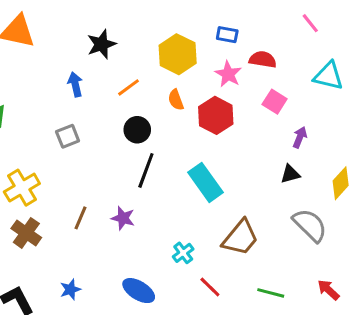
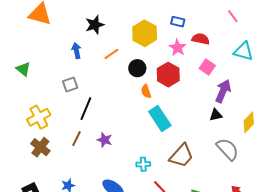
orange semicircle: (176, 100) -> (146, 91), moved
black circle: (137, 130) -> (137, 68), moved
purple arrow: (300, 137) -> (223, 91), size x1.6
black line: (146, 170) -> (86, 109), moved
cyan cross: (183, 253) -> (143, 164), turned 32

